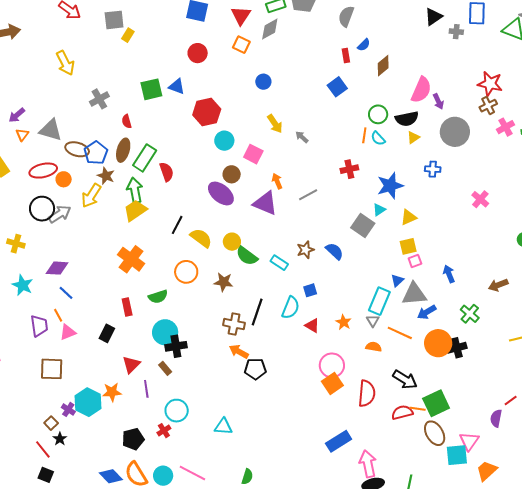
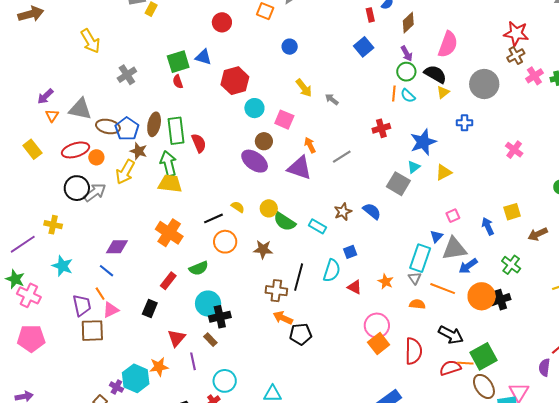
purple arrow: (438, 101) -> (407, 54), moved
black semicircle: (407, 119) -> (435, 74), turned -135
red semicircle: (127, 121) -> (178, 82), moved
green rectangle: (145, 158) -> (176, 131), turned -36
yellow trapezoid: (135, 210) -> (170, 184), turned 45
black line: (177, 225) -> (213, 218), moved, turned 42
yellow semicircle: (201, 238) -> (238, 207), size x0.6
yellow square: (408, 246) -> (512, 212), moved
purple diamond: (57, 268) -> (117, 247), moved
red rectangle: (127, 307) -> (168, 281), turned 54
brown square: (52, 369) -> (92, 331), moved

